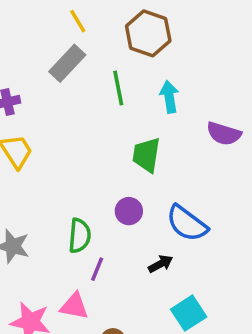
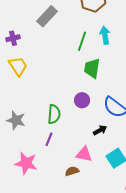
green line: (118, 88) -> (82, 41), moved, turned 30
purple line: (97, 269) -> (49, 139), moved
pink triangle: (74, 306) -> (84, 154), moved

